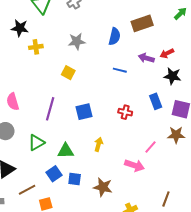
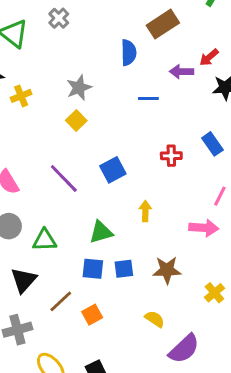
gray star: (77, 41) -> (79, 88), moved
yellow square: (68, 73) -> (76, 121), turned 32
blue rectangle: (156, 101) -> (212, 144), moved
purple line: (50, 109) -> (64, 178), turned -45
green triangle: (36, 143) -> (45, 240), moved, turned 42
blue square: (54, 174) -> (93, 269), turned -35

